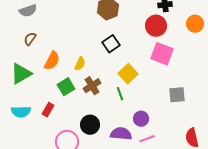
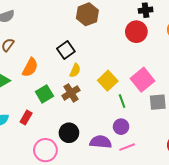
black square: (111, 44) -> (66, 50), moved
pink square: (162, 54) -> (142, 80), moved, turned 30
yellow semicircle: (80, 64) -> (75, 70), moved
green line: (120, 94) -> (122, 101), moved

